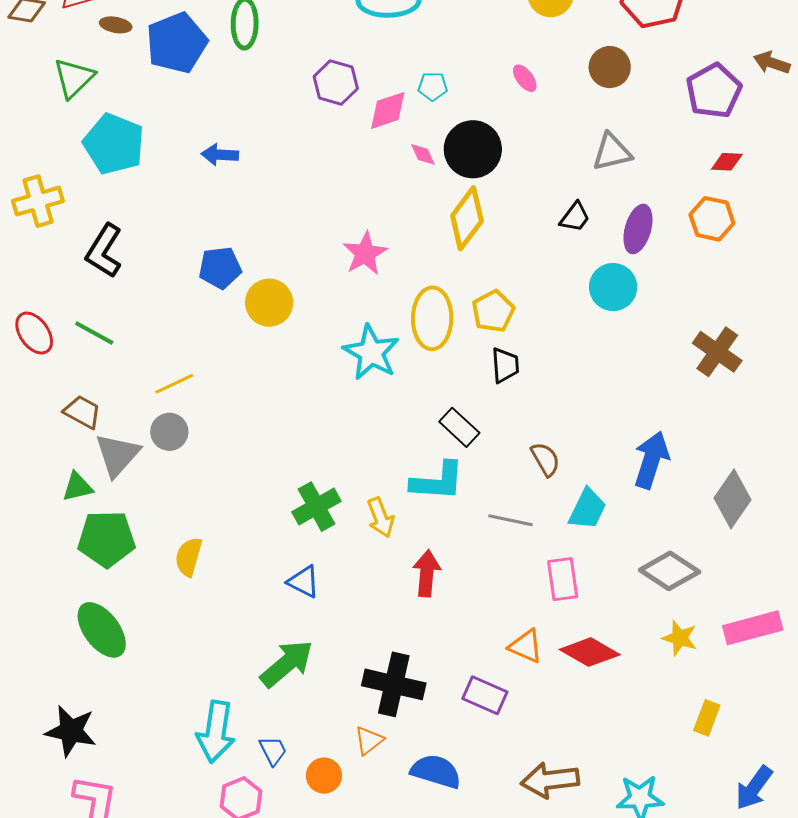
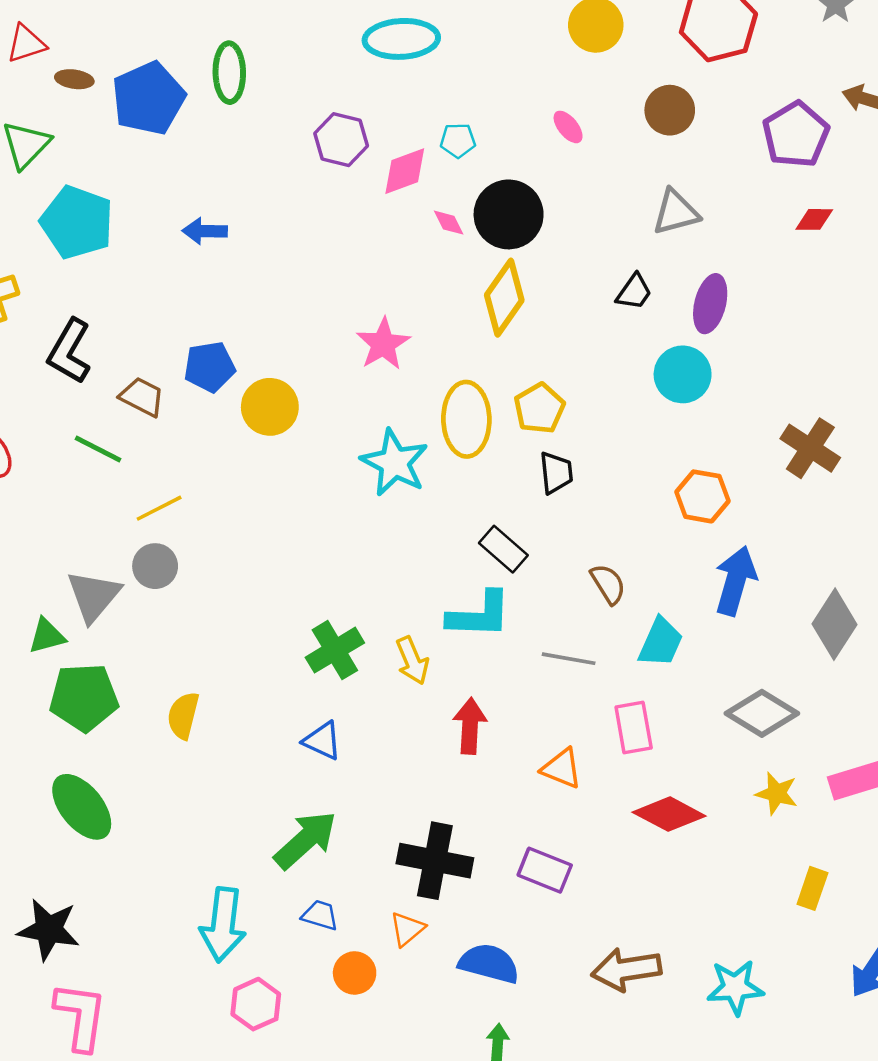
orange hexagon: (712, 219) -> (702, 496), moved
green line: (94, 333) -> (98, 449), moved
brown trapezoid: (82, 412) -> (142, 397), moved
orange triangle: (526, 646) -> (562, 768), moved
blue trapezoid: (273, 751) -> (320, 915), moved, turned -44

